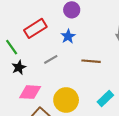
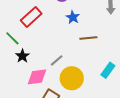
blue star: (68, 36) -> (73, 17), moved
gray line: (51, 59) -> (57, 60), moved

